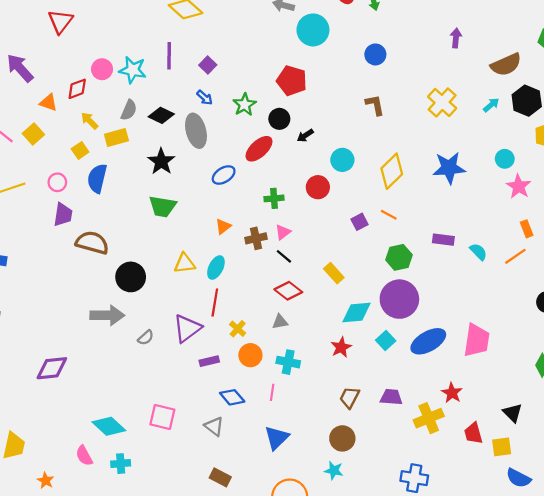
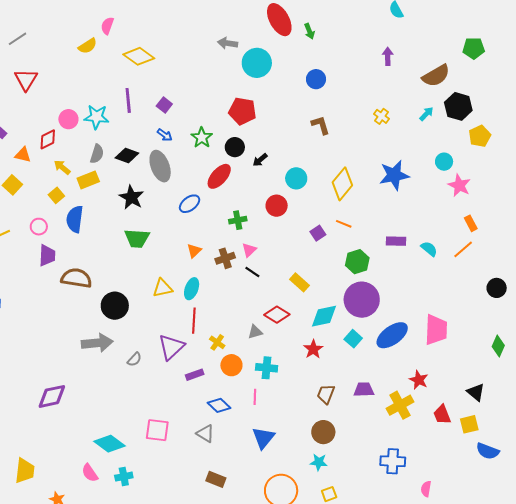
yellow cross: (442, 102) -> (381, 116), size x0.6
red diamond: (288, 291) -> (277, 315), moved

